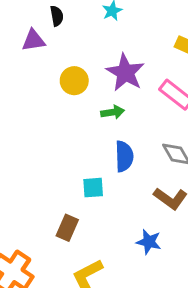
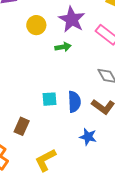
blue semicircle: (124, 156) -> (74, 102), moved
brown rectangle: (67, 228) -> (22, 126), moved

